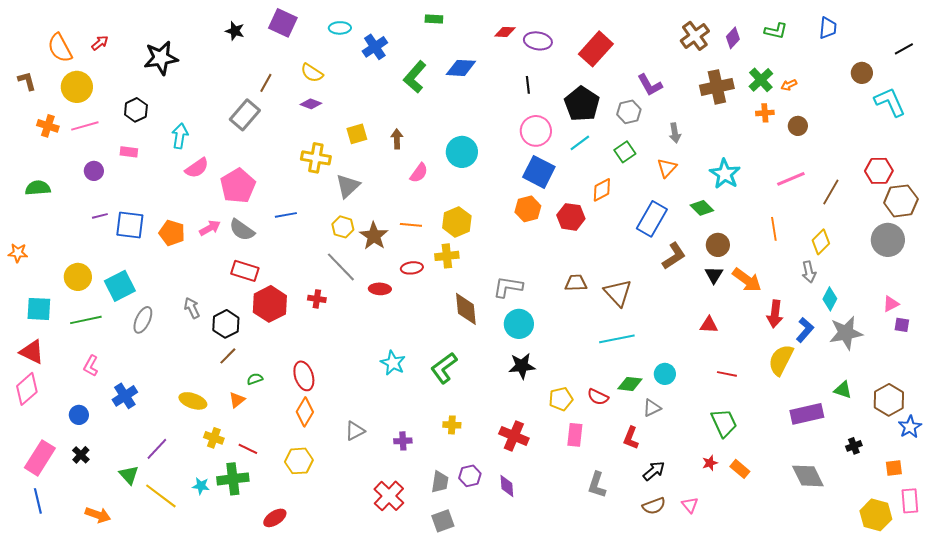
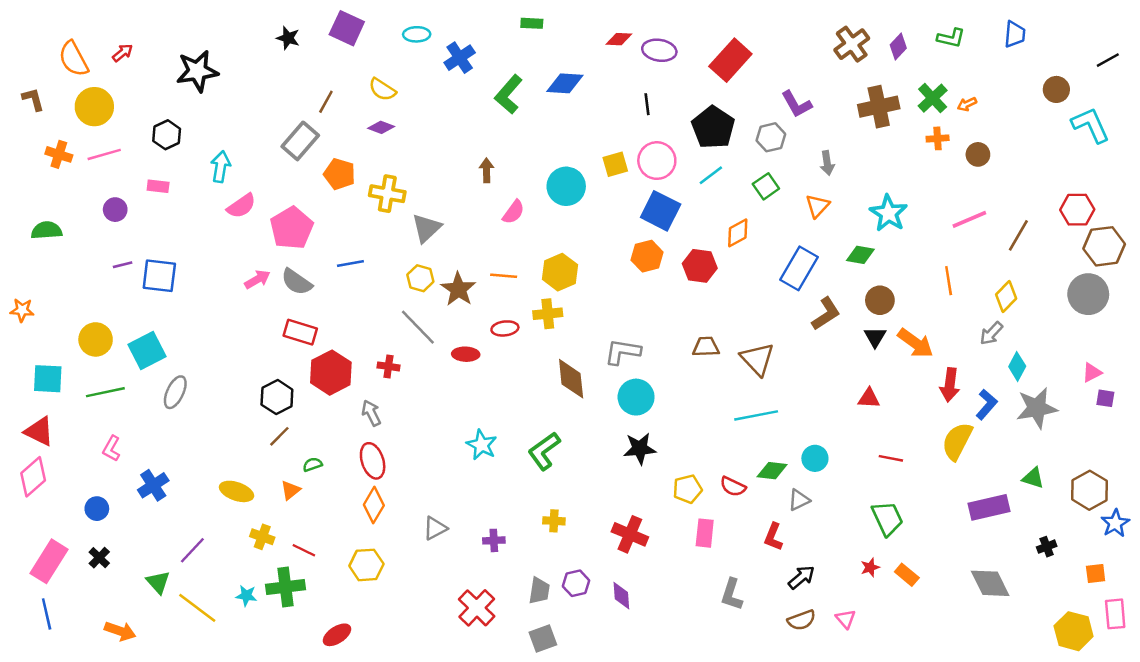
yellow square: (357, 134) -> (615, 164), moved
green diamond: (702, 208) -> (860, 255), turned -35
orange pentagon: (172, 233) -> (339, 174), moved
gray arrow: (809, 272) -> (991, 333), turned 55
gray arrow: (192, 308) -> (371, 413), moved

